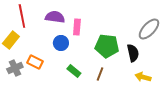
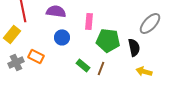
pink rectangle: (77, 27) -> (89, 21), moved
green rectangle: (74, 71) -> (83, 65), moved

